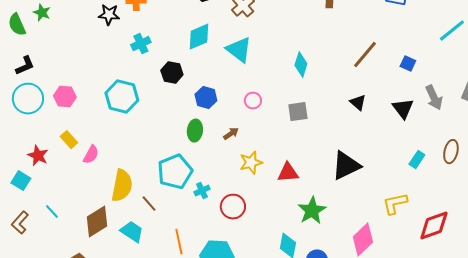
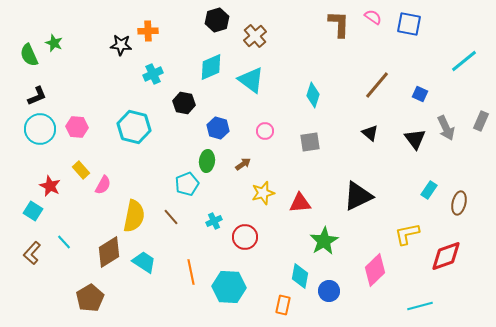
brown ellipse: (451, 152) -> (459, 203), moved
cyan pentagon: (175, 172) -> (187, 184), moved, size x0.7
brown line: (149, 204) -> (171, 217), moved

